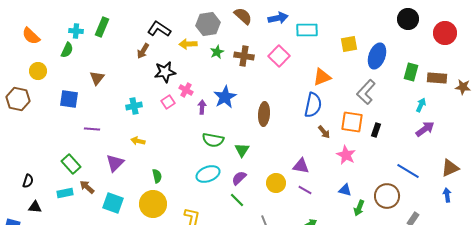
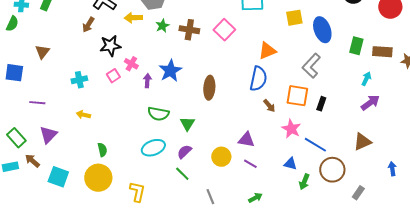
blue ellipse: (377, 56) -> (322, 30), turned -40
purple triangle: (115, 163) -> (48, 135), moved
brown triangle: (450, 168) -> (362, 142), moved
blue line: (408, 171) -> (315, 145), moved

